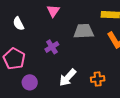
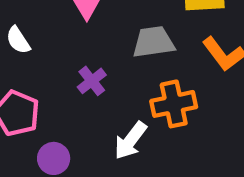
orange cross: (98, 79) -> (174, 104), moved, size x1.5

